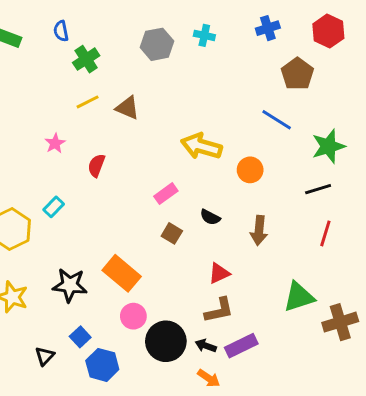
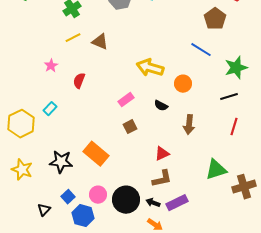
black semicircle: (210, 217) -> (161, 106), moved
brown square: (172, 233) -> (130, 127), turned 32
pink circle: (133, 316) -> (98, 195), moved

